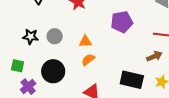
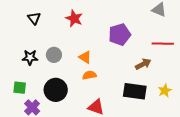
orange triangle: (85, 41) -> (85, 57), turned 40
brown arrow: (154, 56) -> (143, 64), moved
orange semicircle: (88, 60) -> (89, 75), turned 32

